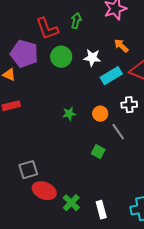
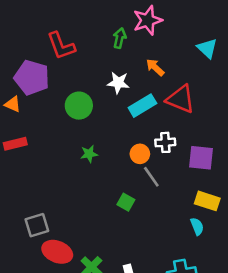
green arrow: (76, 21) -> (120, 38), moved
green circle: (61, 57) -> (79, 106), moved
orange circle: (100, 114) -> (140, 154), moved

